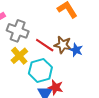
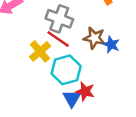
gray cross: (18, 31) -> (59, 19), moved
red line: (45, 45) -> (58, 39), moved

